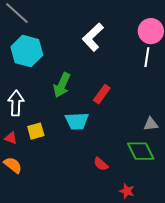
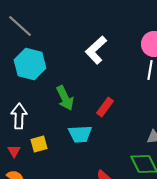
green arrow: (62, 85) -> (65, 98), turned -50
red triangle: (11, 138) -> (14, 151), turned 40

